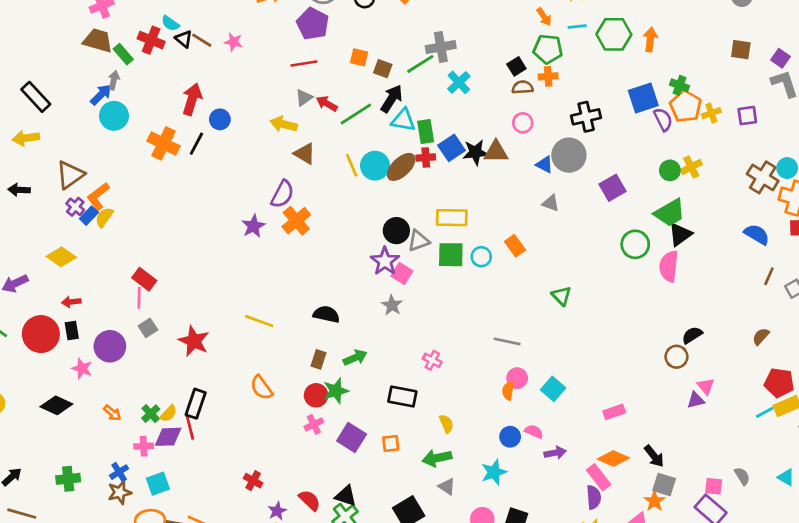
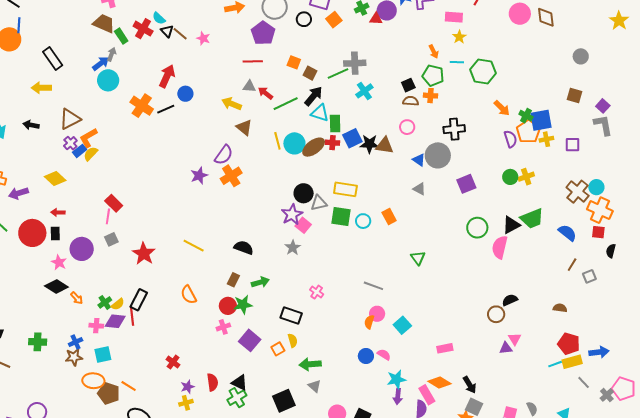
orange arrow: (650, 39) -> (502, 108), moved, turned 120
gray triangle: (304, 98) -> (249, 86), turned 32
blue square: (643, 98) -> (541, 120), moved
black line: (196, 144) -> (166, 109), turned 30
green trapezoid: (670, 213) -> (532, 218), moved
brown semicircle: (761, 336) -> (560, 308), turned 48
black diamond: (56, 405) -> (56, 286), moved
yellow semicircle: (446, 424) -> (293, 341), moved
orange square: (391, 444) -> (278, 349), turned -32
purple arrow: (555, 453) -> (398, 396), moved, turned 98
cyan star: (494, 472) -> (396, 379), moved
red semicircle: (310, 500) -> (212, 382), turned 30

